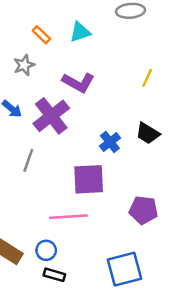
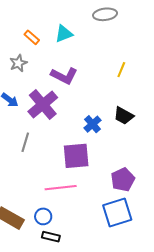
purple pentagon: (143, 210) -> (123, 180), turned -30
blue square: (124, 269) -> (117, 213), moved

